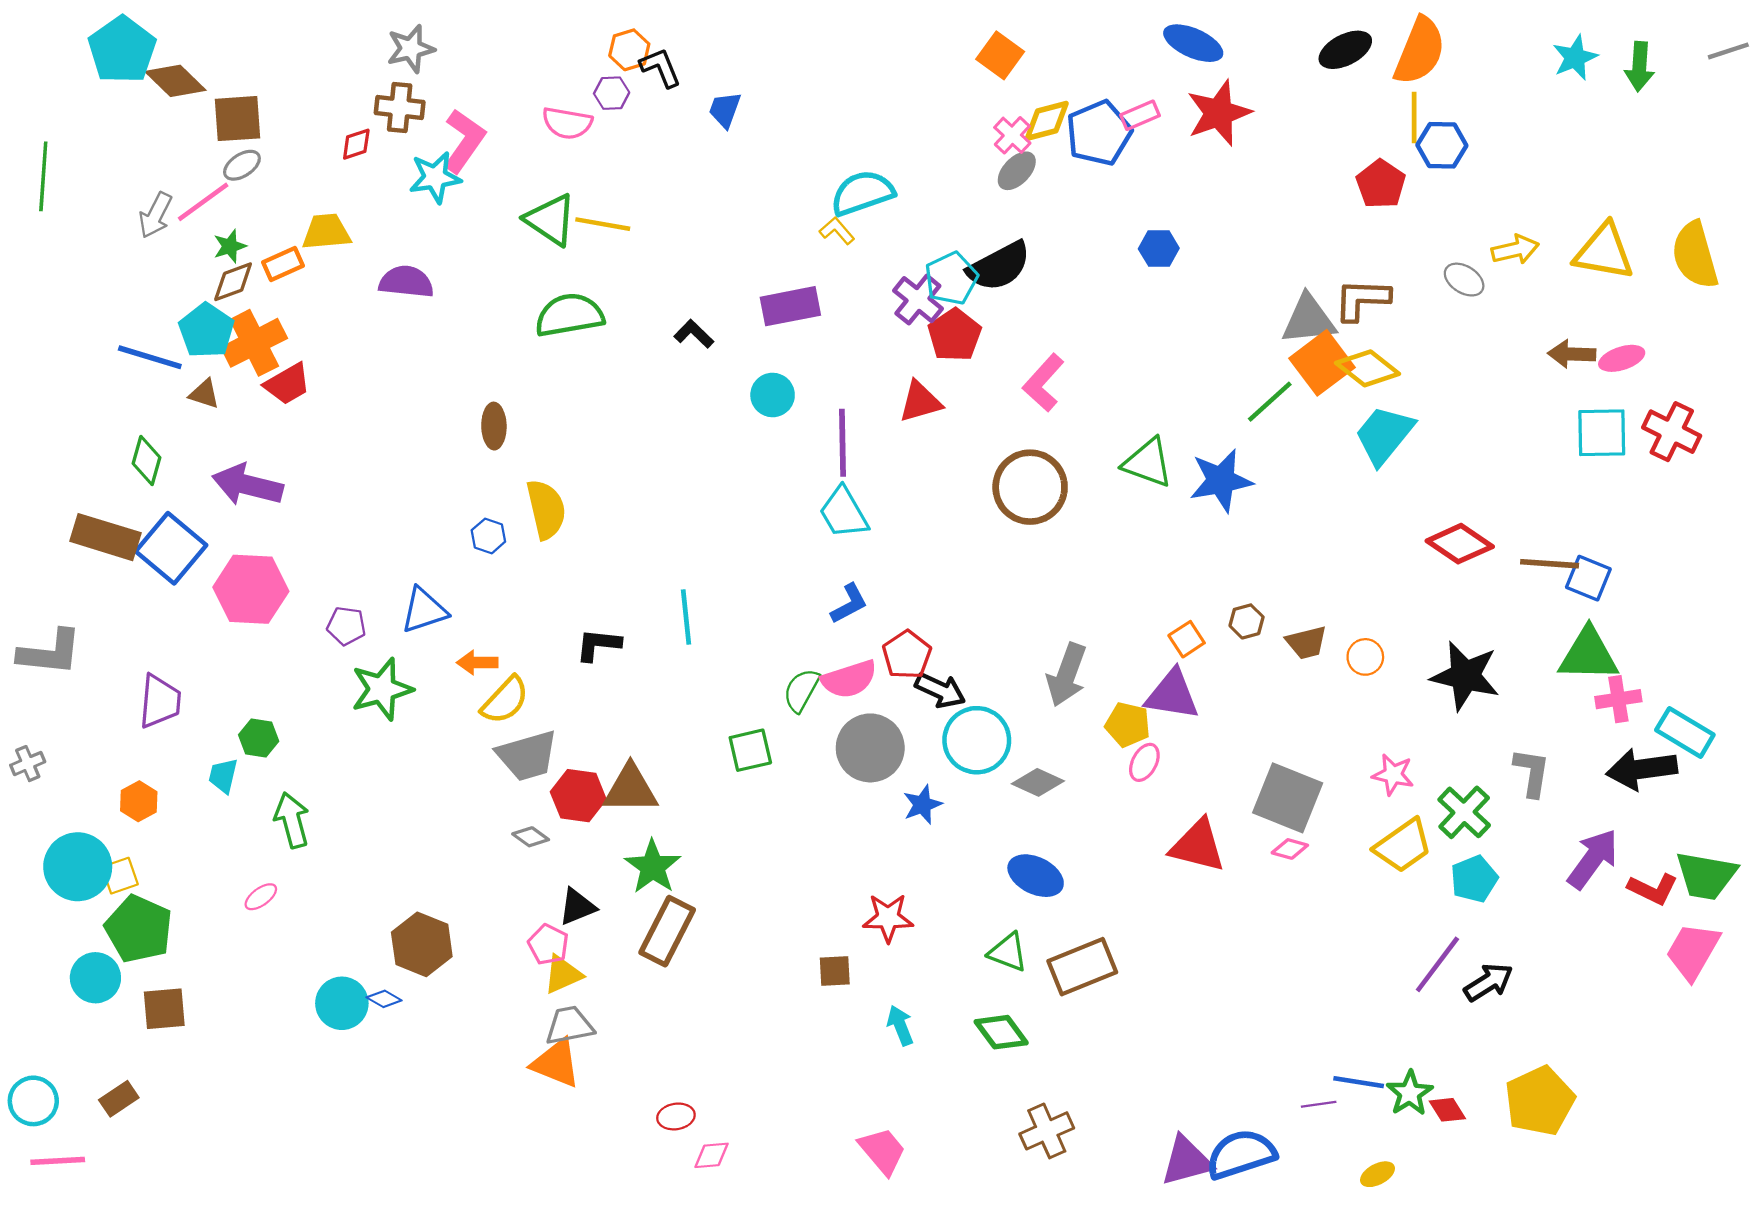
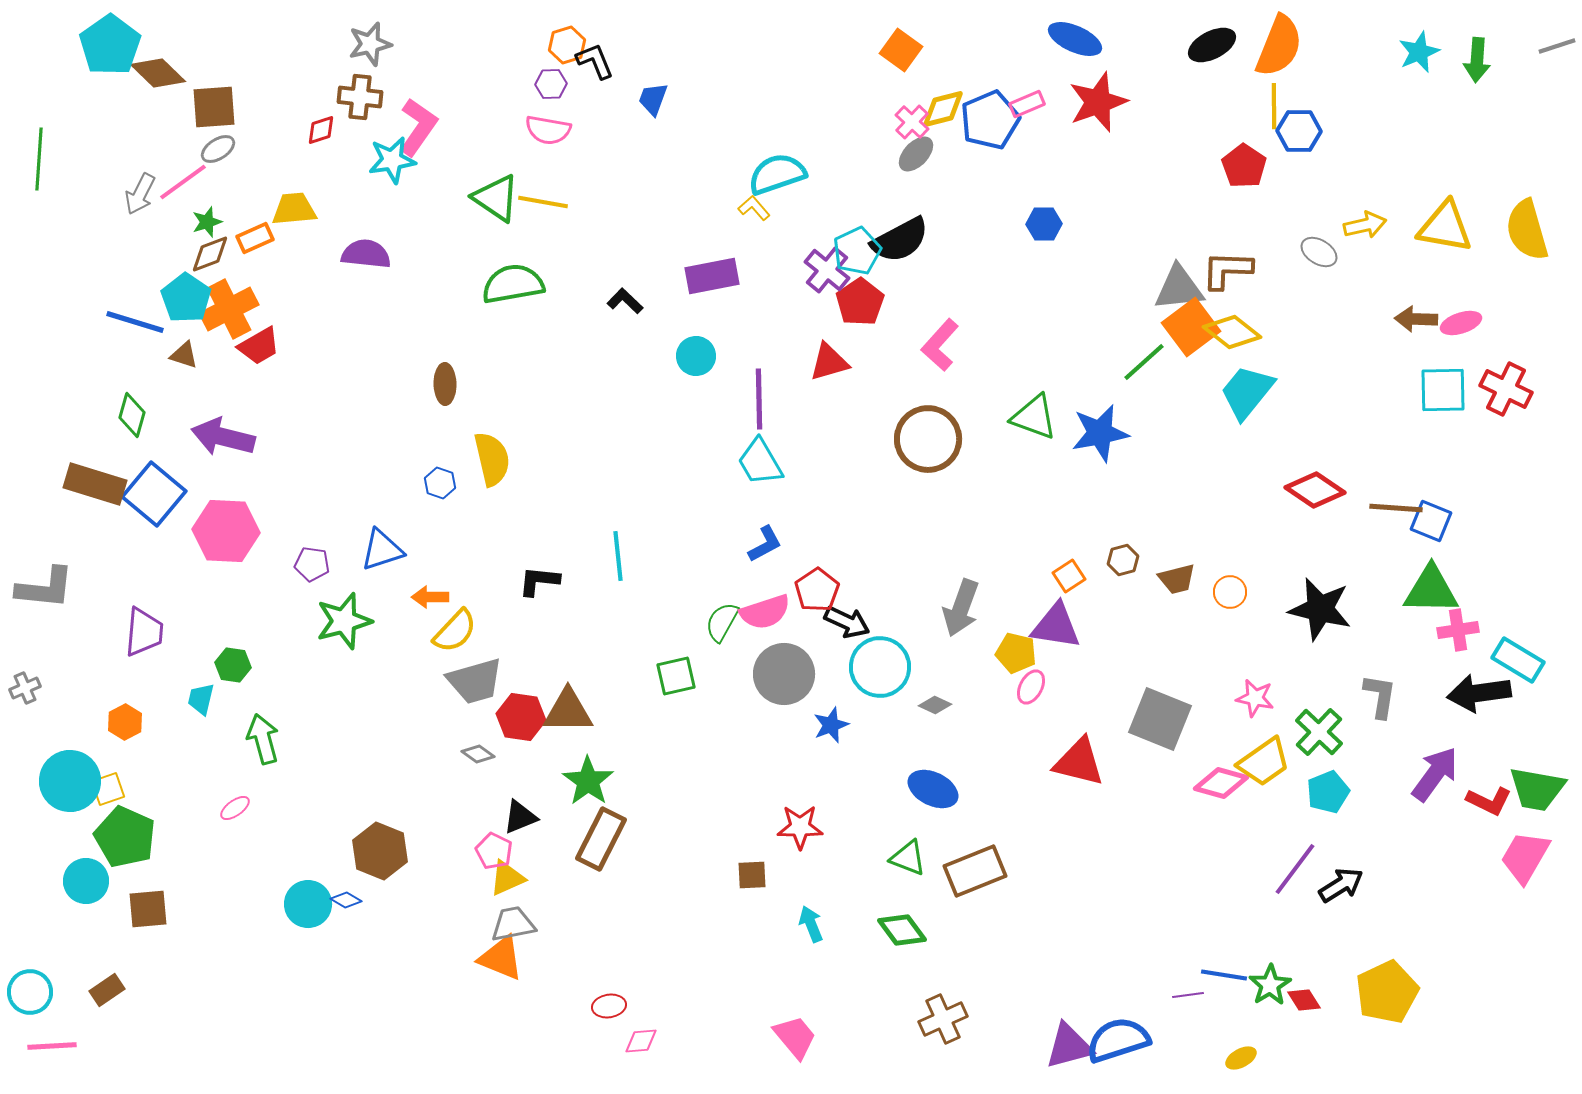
pink semicircle: (567, 123) -> (548, 130), moved
gray diamond: (1038, 782) -> (935, 705), size x0.7
pink diamond: (1290, 849) -> (1221, 783), moved, size x1.6

